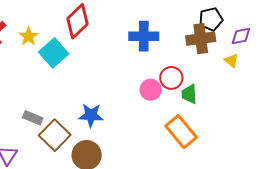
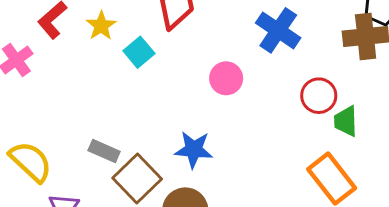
blue cross: (144, 36) -> (278, 30), turned 32
cyan square: (54, 53) -> (139, 52), size x0.7
pink circle: (151, 90) -> (226, 78), moved

